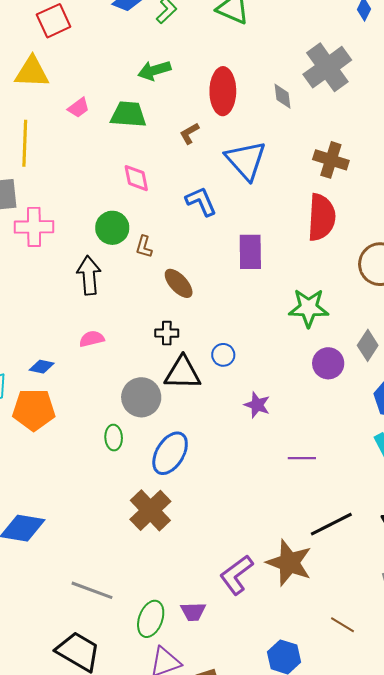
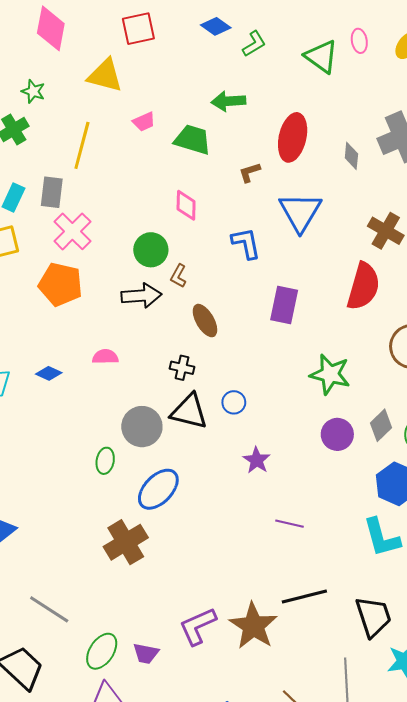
pink cross: (34, 227) -> (72, 231), turned 33
black arrow: (89, 275) -> (141, 296), moved, turned 78
orange pentagon: (34, 410) -> (61, 284), moved

